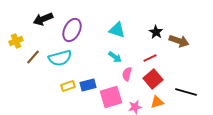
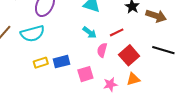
red line: (150, 58) -> (117, 32), moved
black line: (186, 92) -> (163, 50), moved
pink square: (111, 97) -> (85, 74), size x0.7

